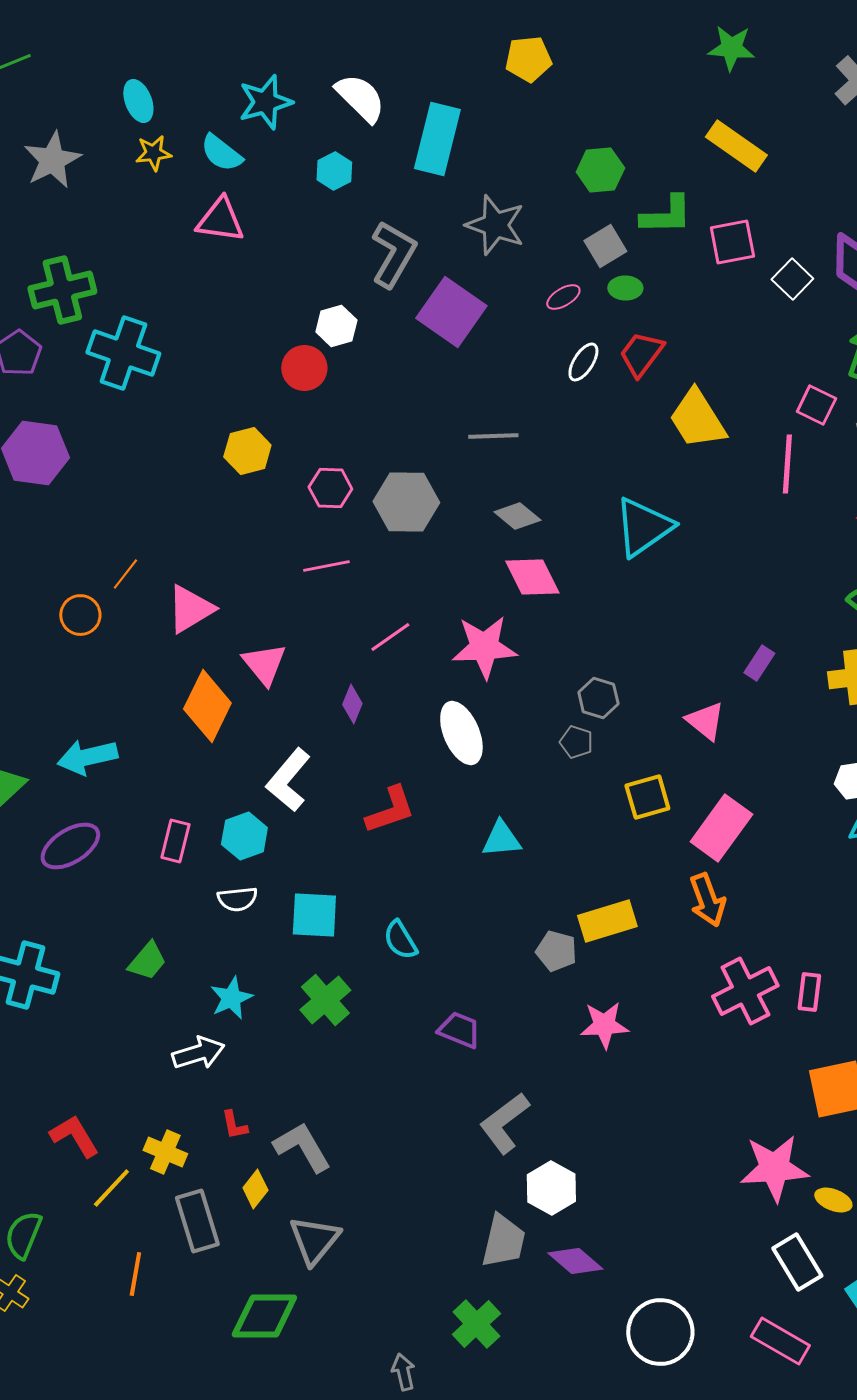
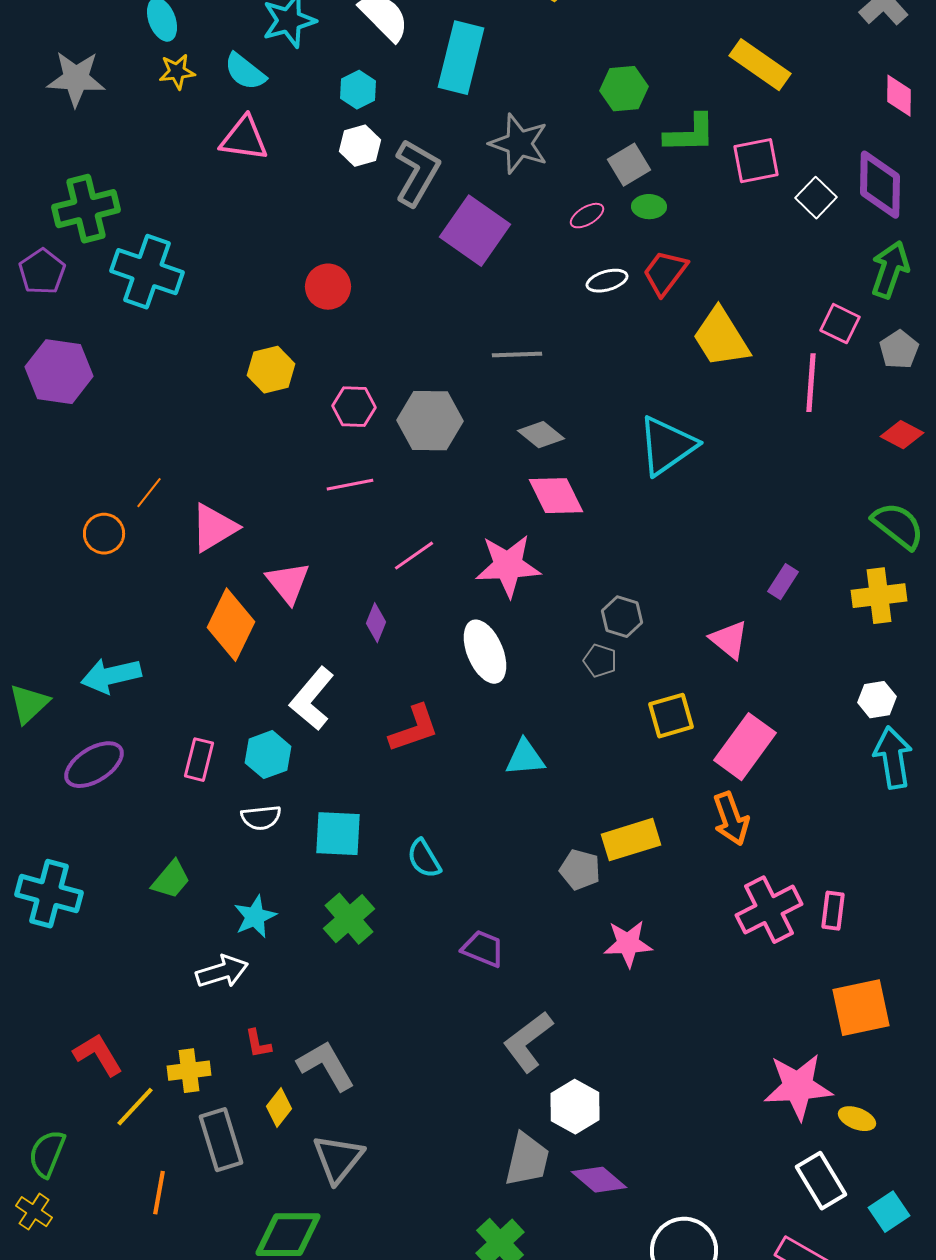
gray star: (52, 160) -> (76, 79), turned 30
white hexagon: (336, 326) -> (360, 146), moved
white ellipse: (583, 362) -> (607, 281), turned 42
yellow cross: (165, 1152) -> (189, 1071), turned -30

